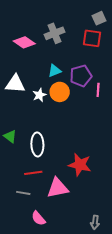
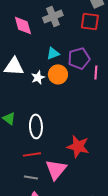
pink diamond: (24, 42) -> (23, 25), turned 40
pink triangle: (58, 188) -> (56, 169), turned -40
gray line: (23, 193) -> (31, 177), moved

